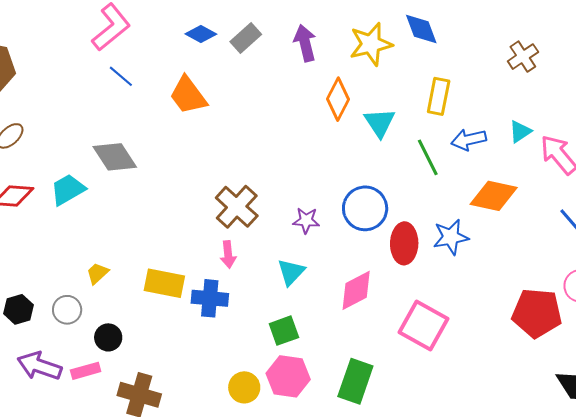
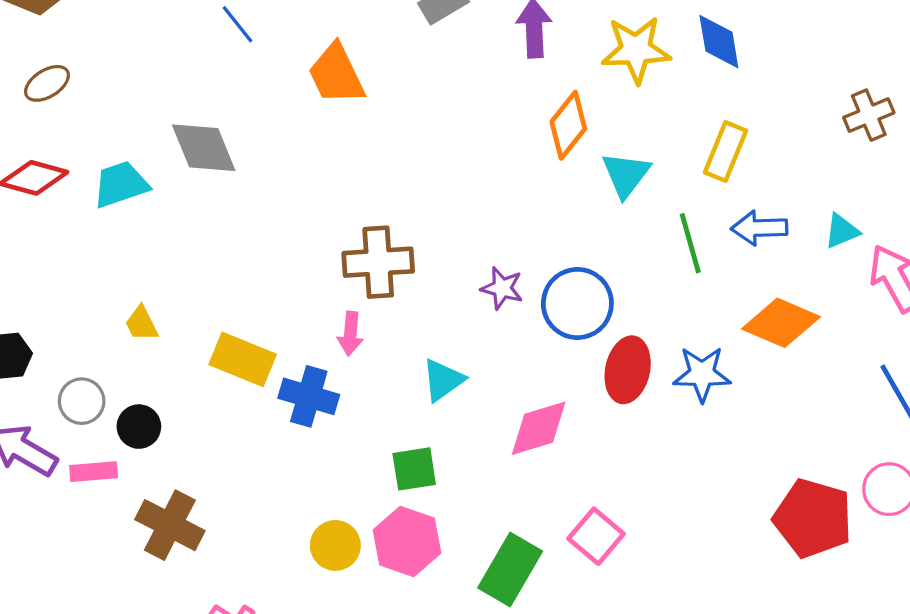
brown cross: (237, 207) -> (378, 262), turned 33
purple star: (306, 220) -> (502, 288), moved
yellow trapezoid: (97, 273) -> (141, 324), turned -85
gray circle: (67, 310) -> (82, 401), moved
pink square: (424, 326) -> (596, 536), moved, size x0.7

